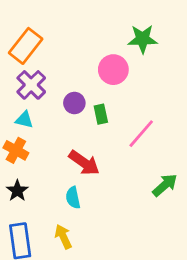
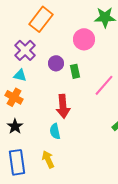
orange rectangle: (26, 46) -> (41, 19), moved
red arrow: (84, 163) -> (63, 106), turned 50

